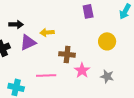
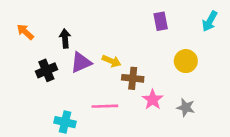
black arrow: (16, 24) -> (65, 38), turned -96
yellow arrow: (47, 32) -> (111, 61), moved, turned -152

